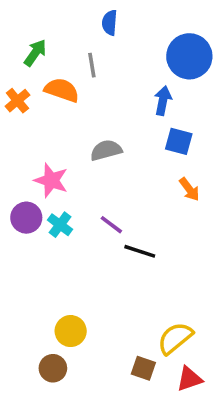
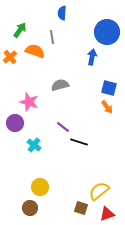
blue square: (179, 141) -> (109, 88), moved
cyan cross: (60, 225) -> (34, 145), moved

